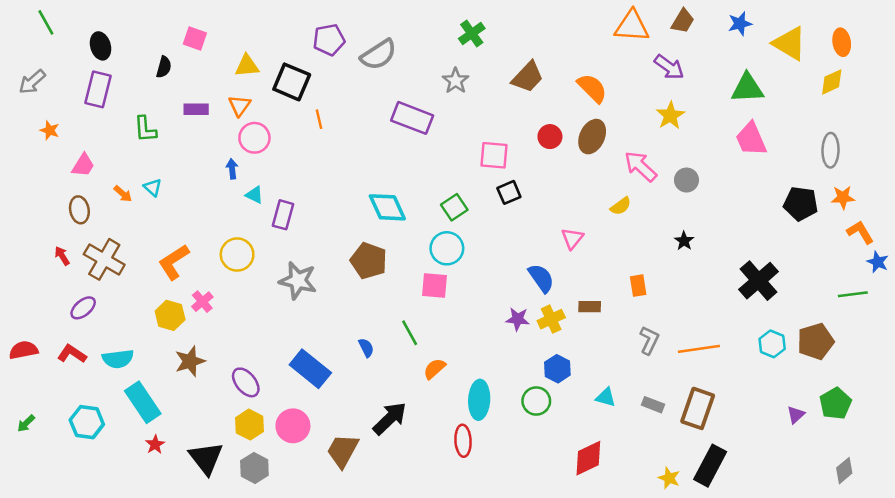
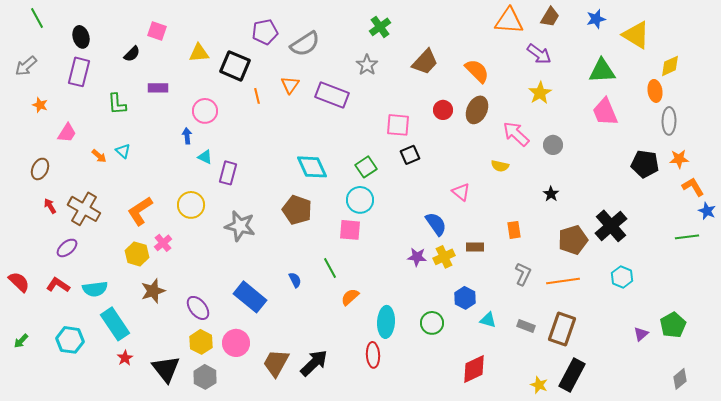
orange ellipse: (842, 42) -> (655, 91), moved
black semicircle: (164, 67) -> (132, 54), turned 30
orange triangle: (240, 106) -> (290, 85), moved
yellow semicircle: (621, 206) -> (500, 166), turned 48
brown ellipse: (79, 210) -> (40, 169), moved, turned 35
pink triangle: (572, 238) -> (461, 192), turned -30
brown pentagon: (816, 341) -> (573, 240), moved
red semicircle: (24, 350) -> (19, 282), turned 55
blue hexagon: (557, 369) -> (465, 298), moved
black arrow: (390, 418) -> (314, 363), moved

